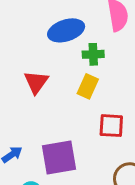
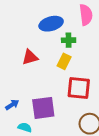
red triangle: (36, 82) -> (30, 57), turned 36
red square: (111, 126) -> (79, 88), size x1.4

